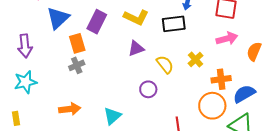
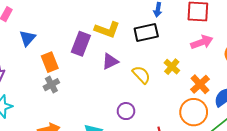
blue triangle: (58, 18) -> (27, 38), size x0.7
purple rectangle: (97, 22) -> (81, 44), moved
orange cross: (221, 79) -> (200, 84), turned -30
purple circle: (148, 89) -> (126, 111), moved

